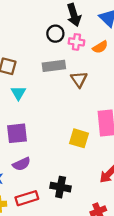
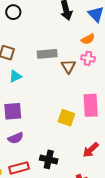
black circle: (55, 34) -> (13, 12), moved
pink cross: (76, 42) -> (88, 58), moved
cyan triangle: (18, 93) -> (15, 76), turned 32

